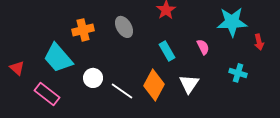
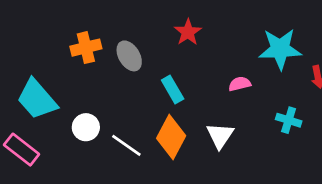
orange cross: (83, 30) -> (86, 48), moved
pink semicircle: (203, 47) -> (240, 84), turned -77
cyan rectangle: (167, 51) -> (173, 89), moved

